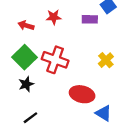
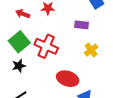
purple rectangle: (90, 19) -> (82, 25), moved

